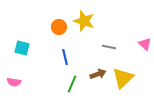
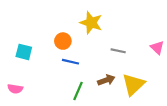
orange circle: (59, 27) -> (63, 41), moved
blue line: (65, 57) -> (70, 62), turned -63

